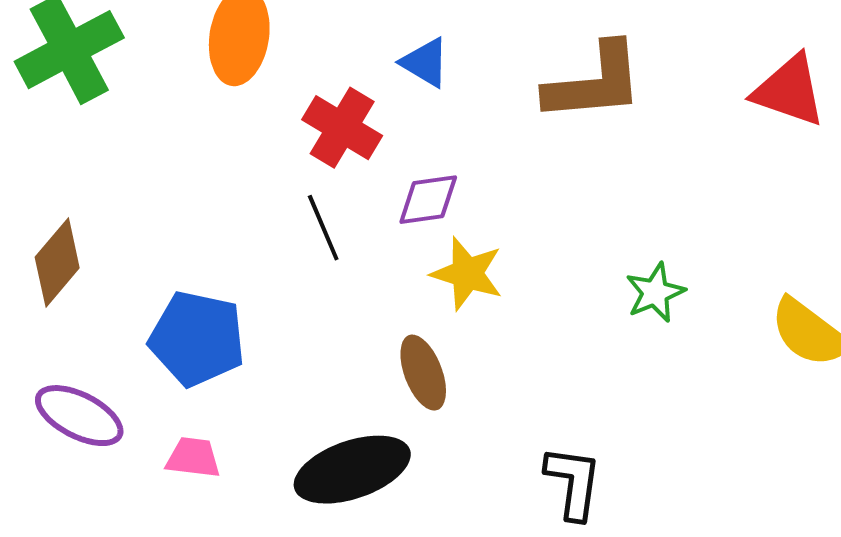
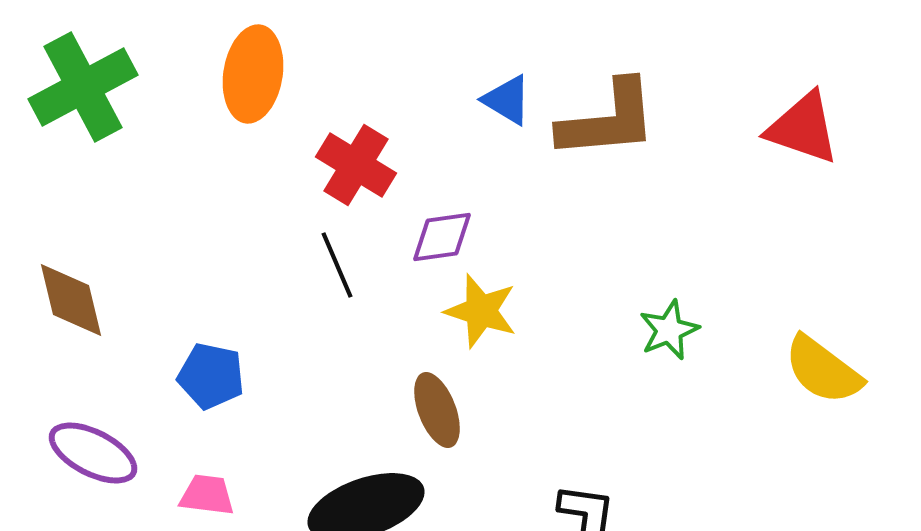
blue triangle: (425, 63) -> (507, 100), moved
brown diamond: (57, 263) -> (71, 300), turned -54
blue pentagon: (197, 339) -> (211, 376), size x0.7

